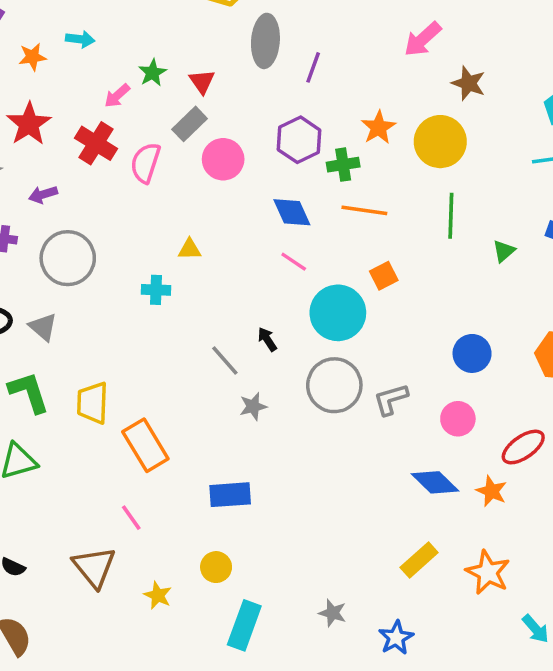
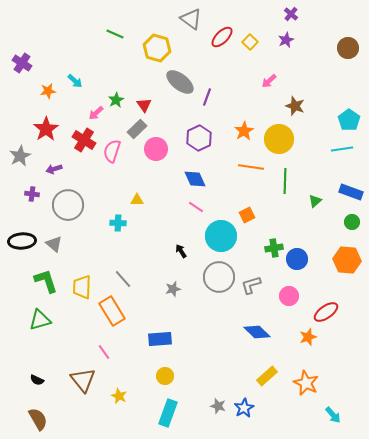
cyan arrow: (80, 39) -> (75, 81), turned 35
pink arrow: (423, 39) -> (269, 81), size x0.7
gray ellipse: (265, 41) -> (180, 82), turned -56
green cross: (343, 165) -> (274, 248), moved
orange line: (364, 210) -> (251, 167), moved
gray line: (225, 360) -> (123, 279), moved
blue diamond: (435, 482) -> (257, 332), moved
orange star: (491, 491) -> (308, 337), turned 30
yellow circle: (216, 567) -> (165, 376), moved
blue star: (396, 638) -> (244, 408), moved

